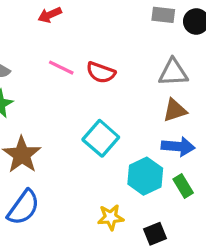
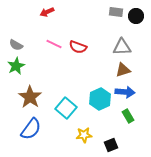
cyan square: (101, 138) -> (66, 108), moved
cyan hexagon: (145, 176) -> (100, 99), moved

